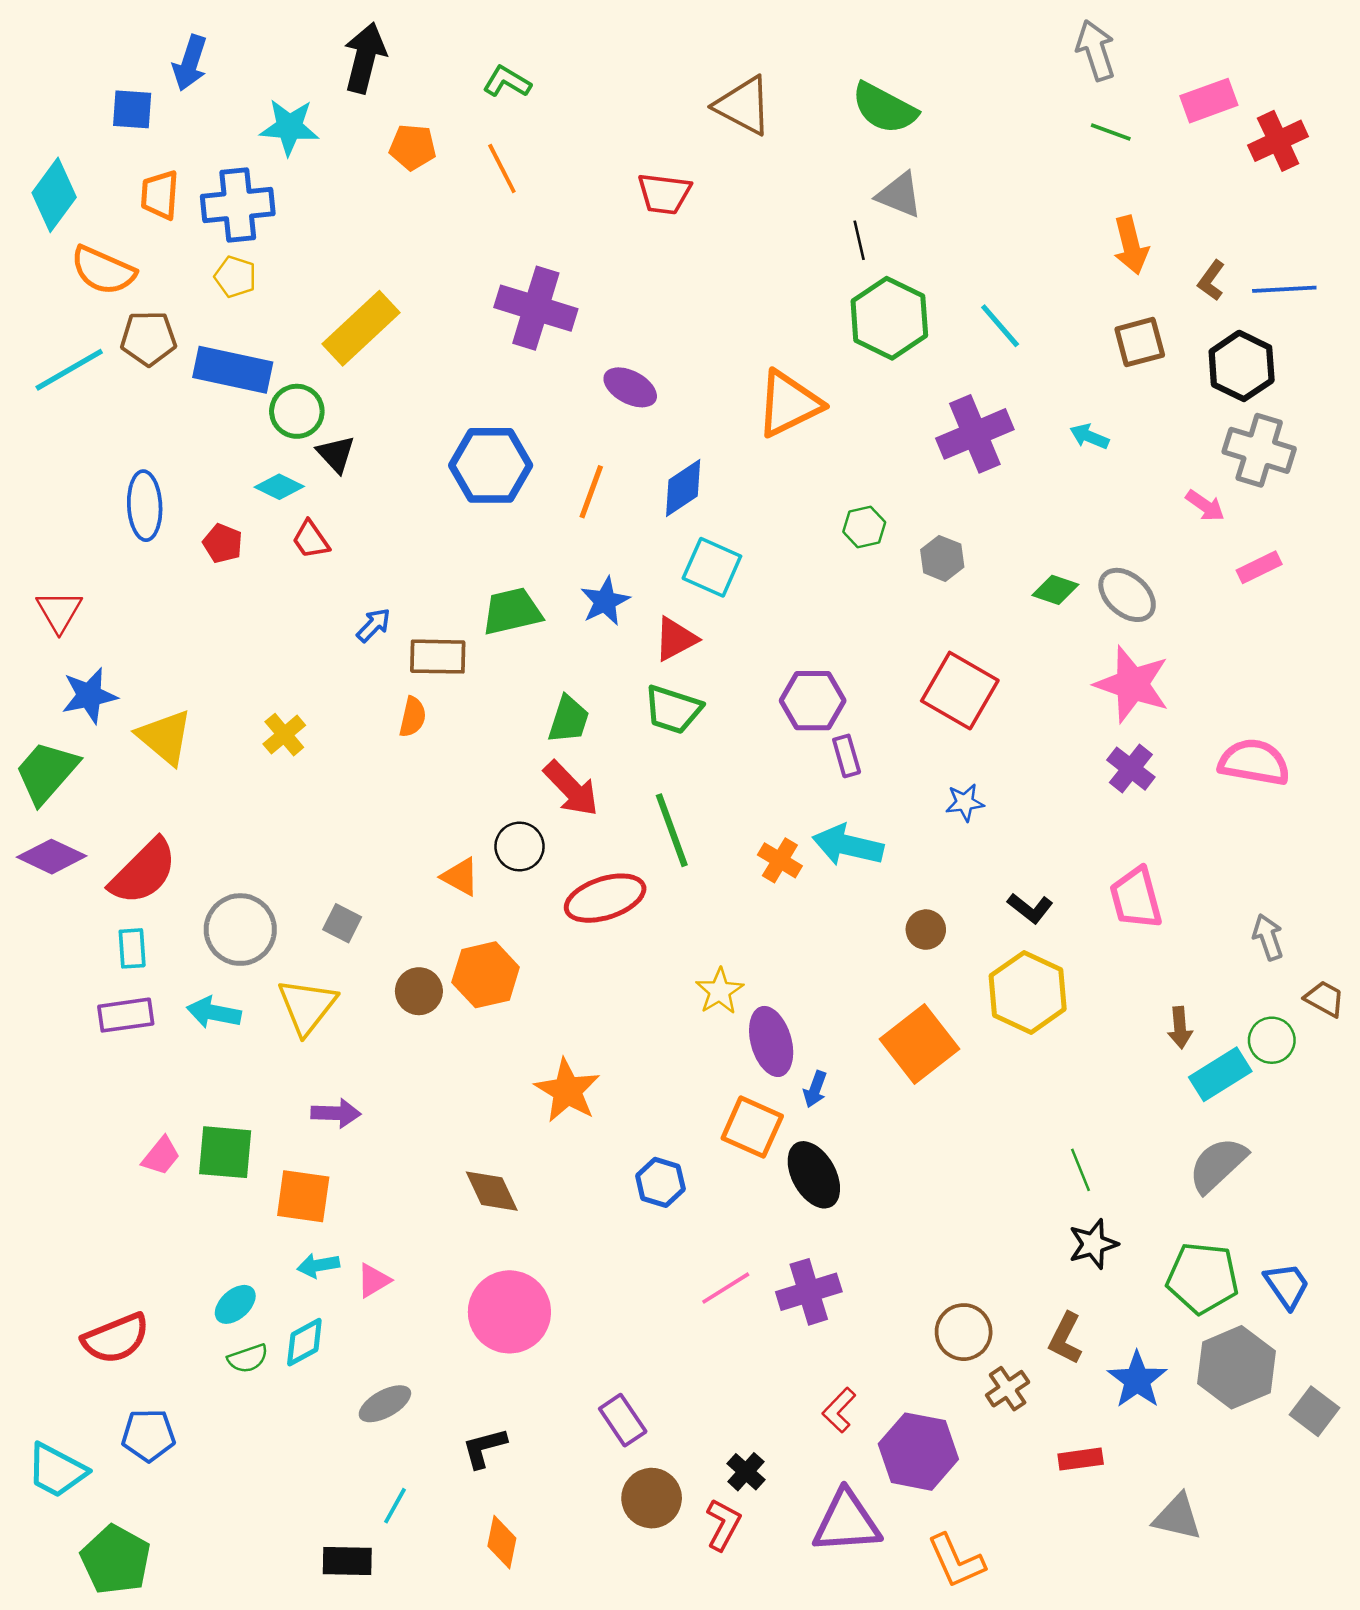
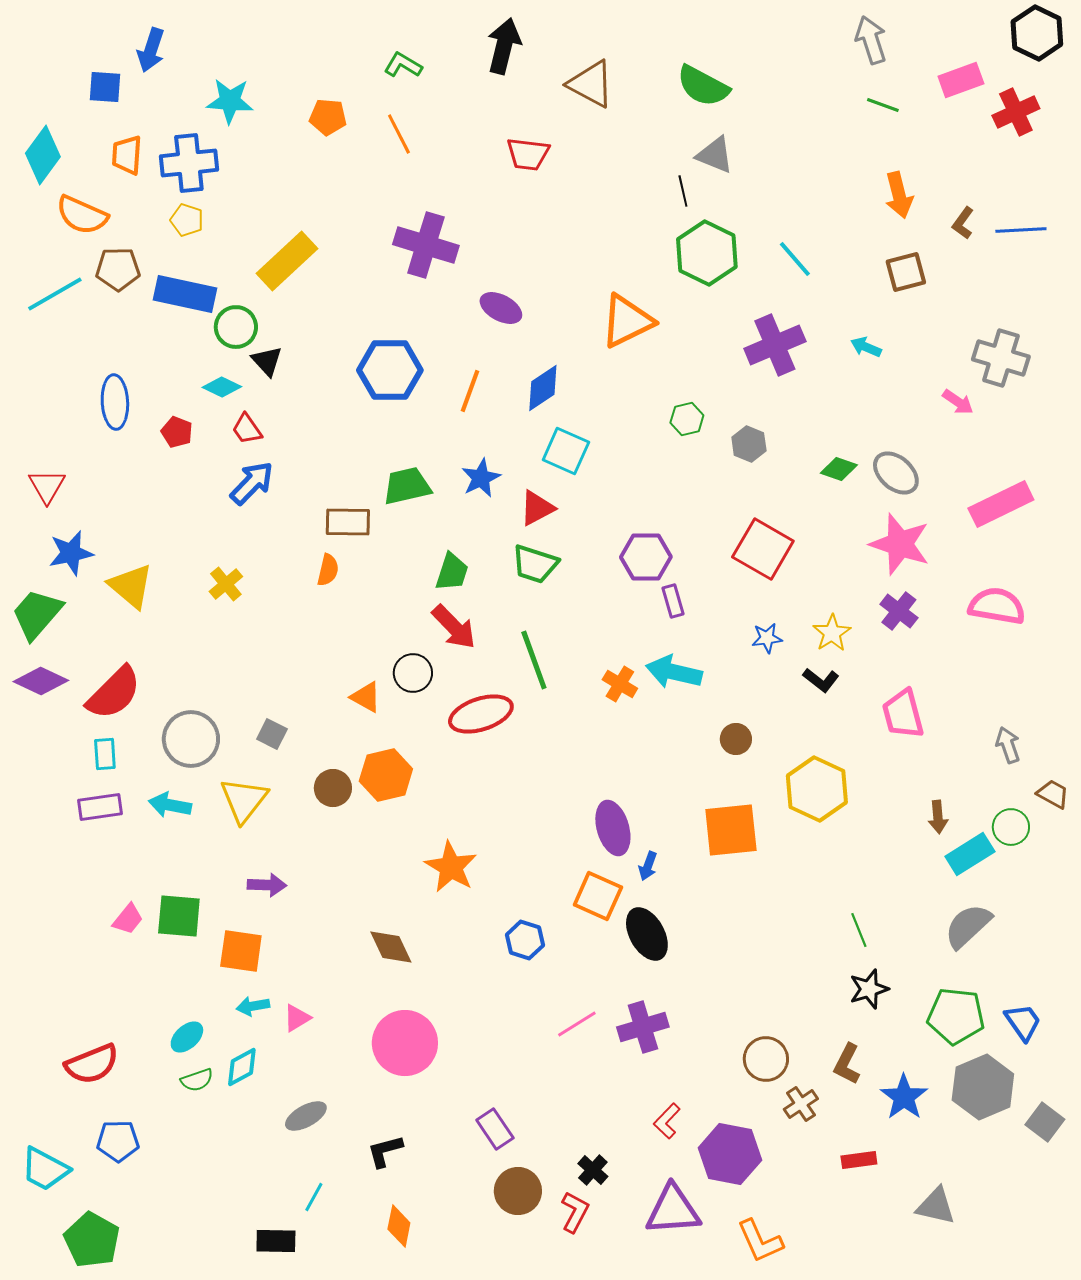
black arrow: (365, 58) -> (504, 46), moved
black hexagon: (1242, 366) -> (1037, 33), moved
pink rectangle: (1259, 567) -> (1001, 504), moved, size x1.8
blue arrow: (374, 625) -> (252, 483), moved, size x1.6
black L-shape: (1030, 908) -> (821, 680), moved
yellow star: (720, 991) -> (832, 633), moved
orange square: (920, 1044) -> (731, 830), turned 32

